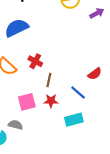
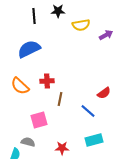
red cross: (35, 61) -> (47, 81), turned -32
red star: (51, 101) -> (62, 148), moved
cyan rectangle: (74, 120) -> (94, 140), moved

